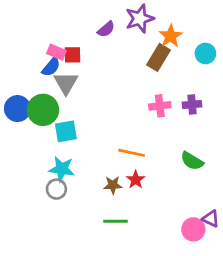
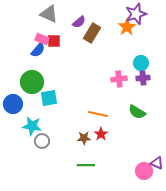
purple star: (140, 19) -> (136, 14), moved
cyan circle: (205, 53) -> (141, 63), moved
brown rectangle: (158, 57) -> (92, 33), moved
gray triangle: (66, 83) -> (49, 14), moved, turned -36
blue circle: (17, 109) -> (13, 104), moved
green semicircle: (192, 161) -> (137, 112), moved
cyan star: (62, 169) -> (32, 126), moved

